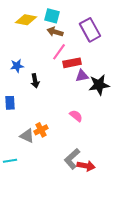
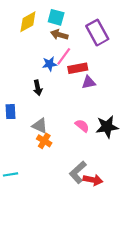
yellow diamond: (26, 20) -> (28, 22), turned -40
blue star: (17, 66) -> (50, 64), moved
black star: (99, 85) -> (107, 127), moved
orange cross: (41, 130) -> (44, 141), turned -32
gray triangle: (27, 136) -> (40, 126), moved

